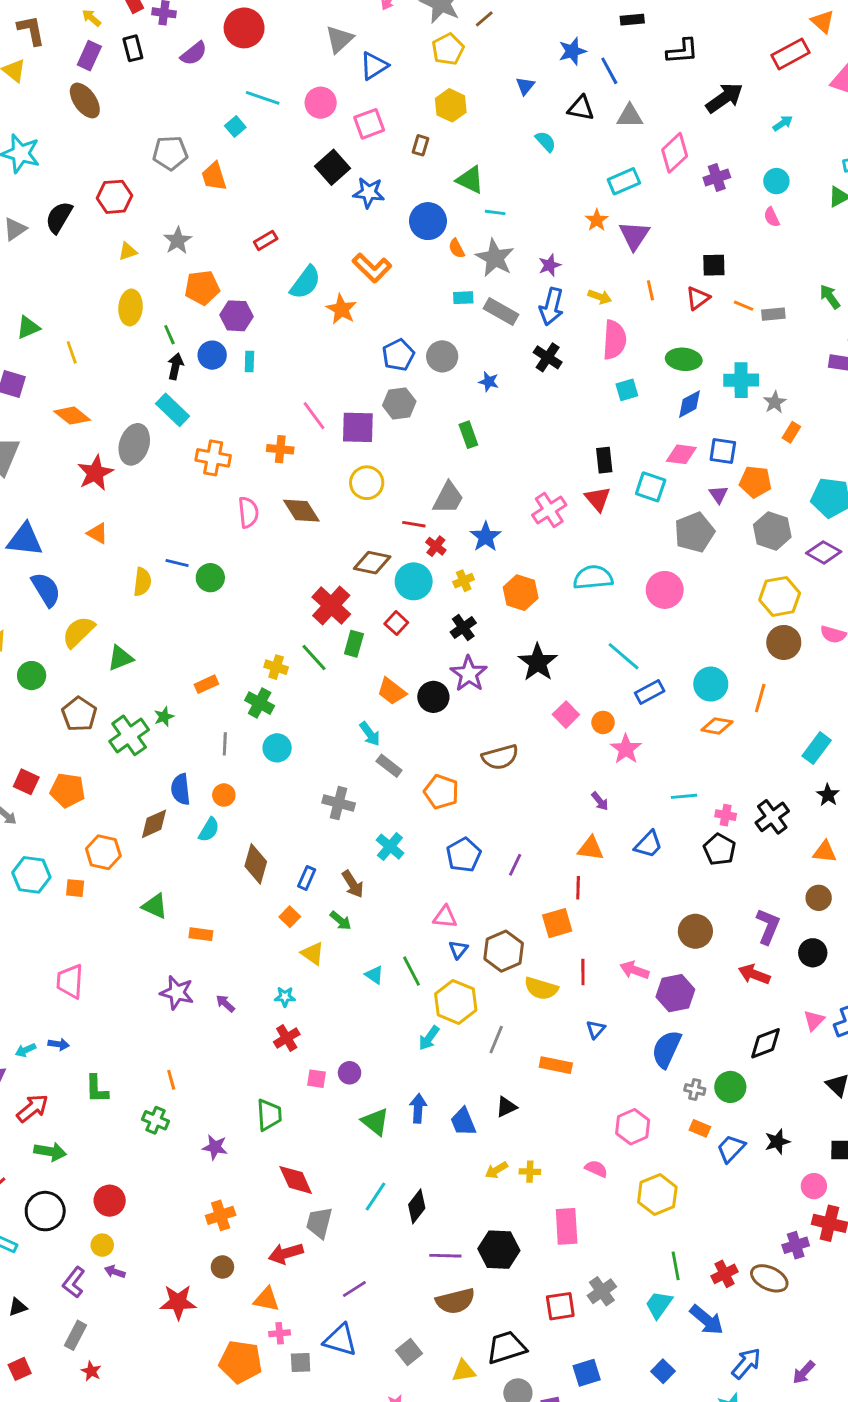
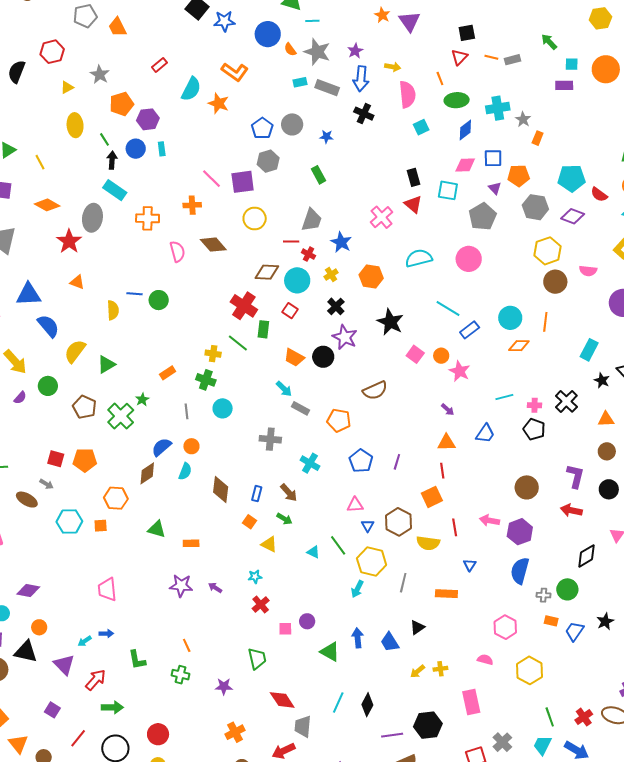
orange line: (650, 290) -> (440, 79), moved
blue semicircle: (181, 789) -> (162, 447), turned 65

